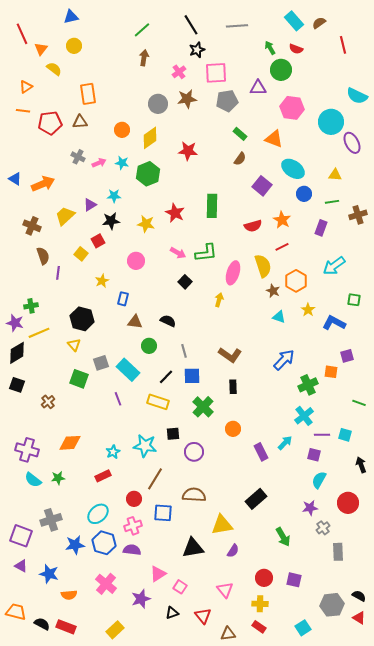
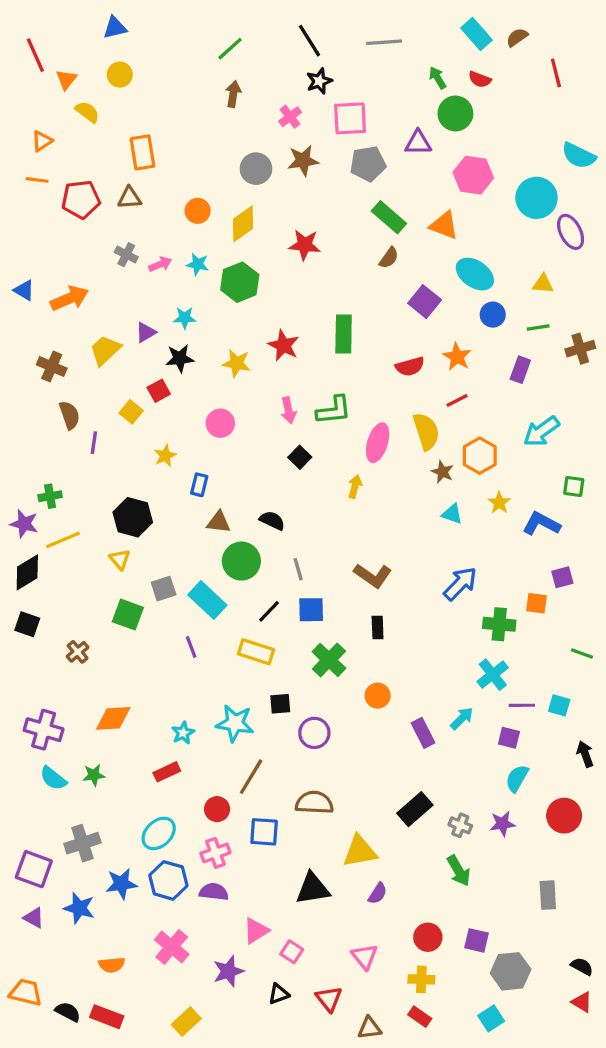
green rectangle: (240, 134) -> (389, 217), size x1.5
pink arrow: (178, 253) -> (288, 410), turned 49
green circle: (149, 346) -> (241, 561), size x1.5
green cross: (308, 385) -> (499, 624), turned 30
gray cross: (323, 528) -> (460, 825), moved, turned -32
blue star: (49, 574) -> (79, 908), moved
gray hexagon: (332, 605) -> (511, 971), moved

